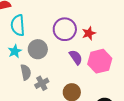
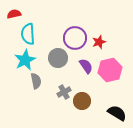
gray circle: (38, 49) -> (58, 58), moved
cyan star: (15, 51) -> (25, 60), size x1.5
gray cross: (42, 83) -> (64, 92), moved

